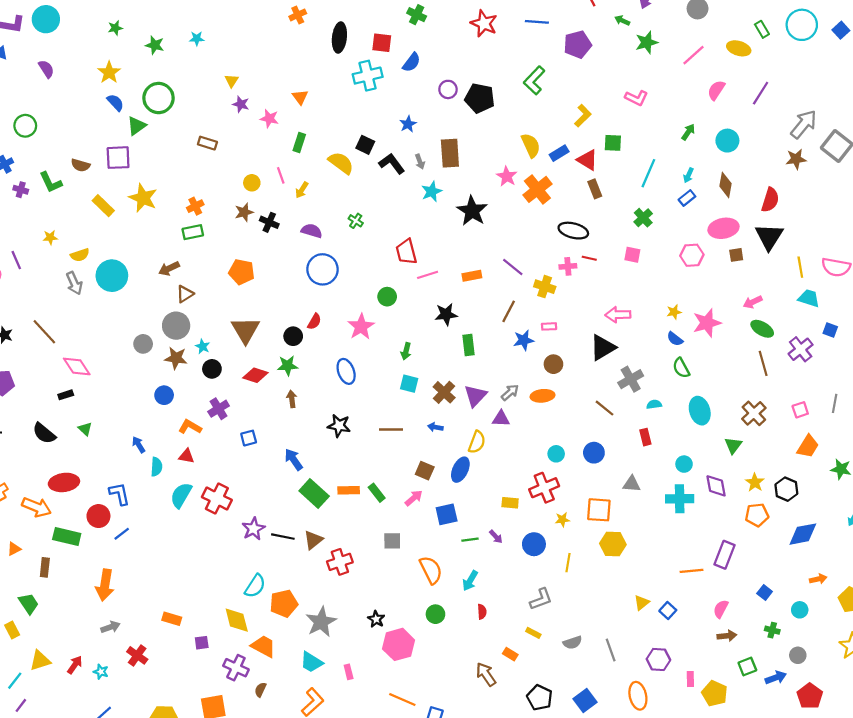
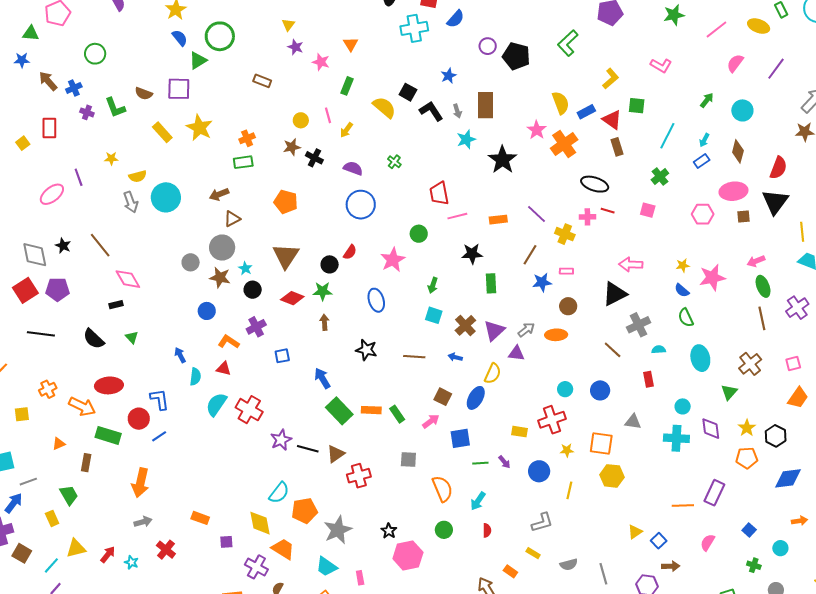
green ellipse: (762, 329) -> (763, 286), turned 35
brown arrow: (727, 636) -> (671, 566), moved

